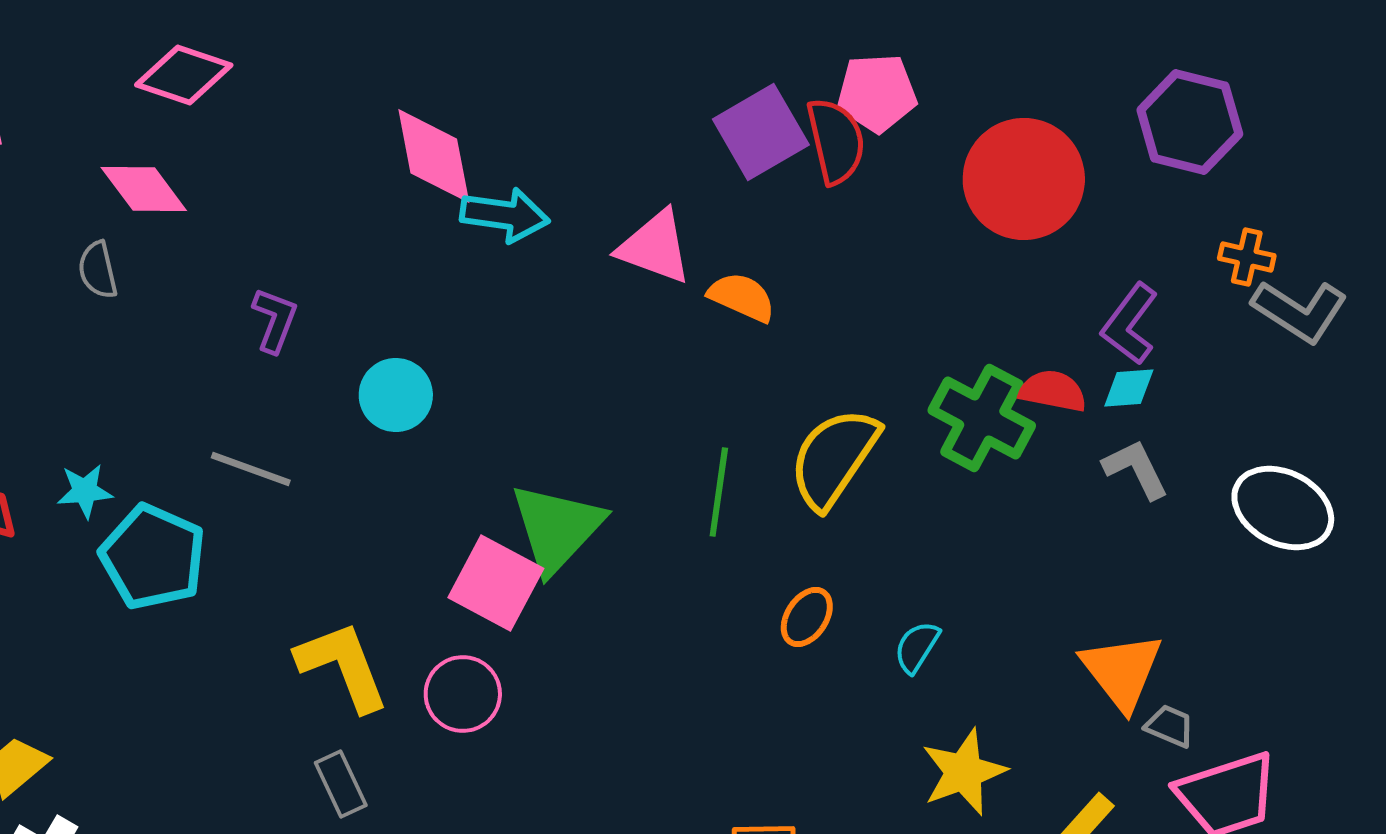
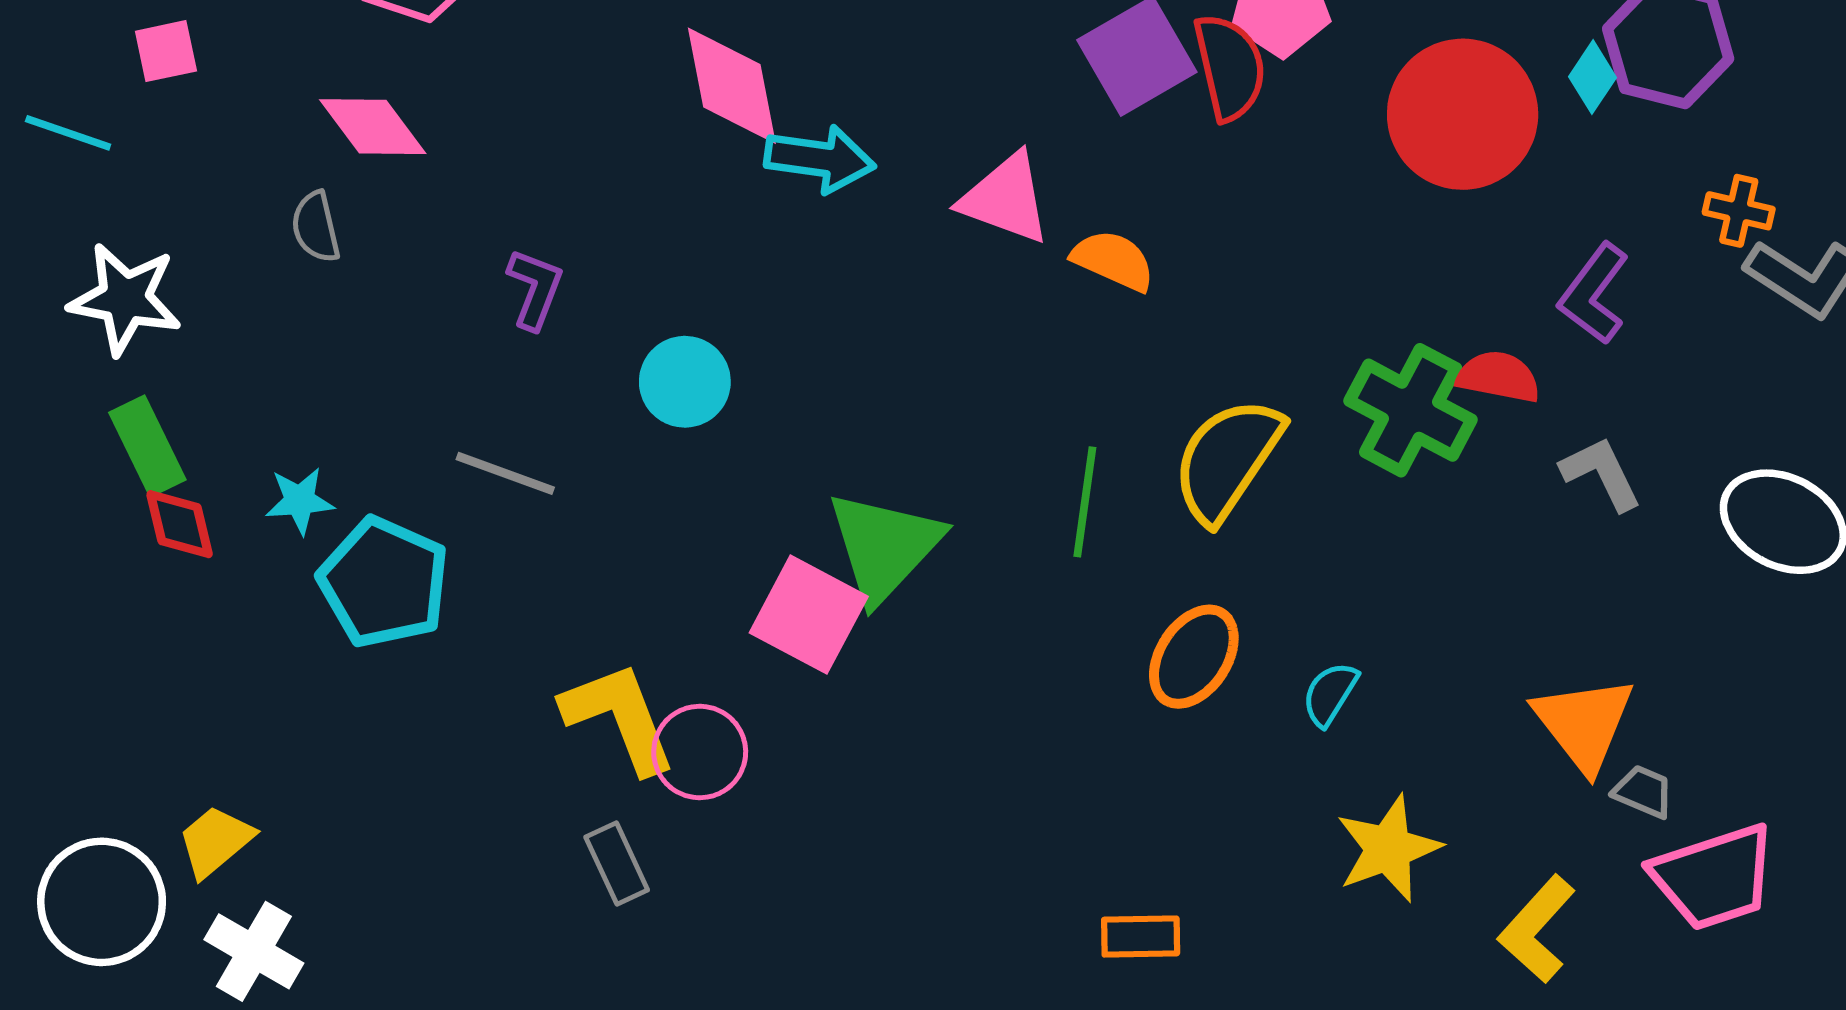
cyan diamond: (1129, 388) -> (1593, 77), moved, turned -52
orange ellipse: (807, 617) -> (1194, 657), size x1.4
pink circle: (463, 694) -> (700, 752), moved

